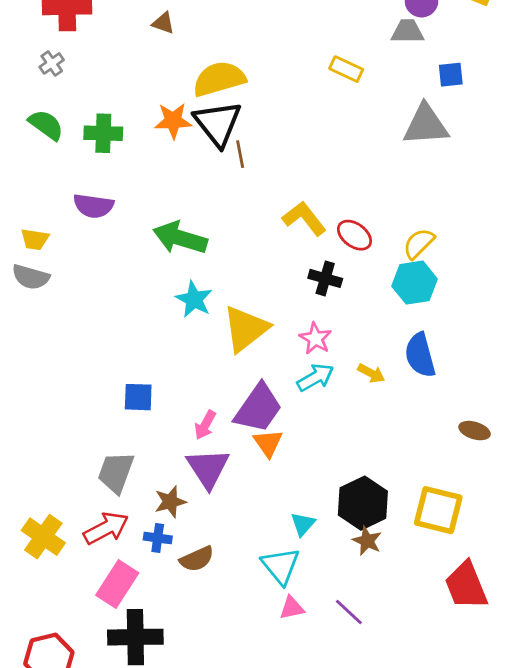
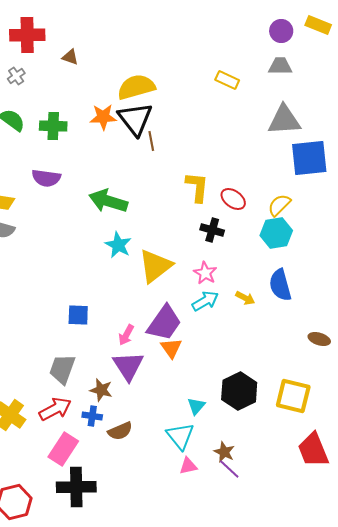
brown triangle: (163, 23) -> (70, 57), moved
gray trapezoid: (408, 31) -> (280, 66), moved
blue square: (451, 75) -> (309, 158), moved, size x2.0
yellow L-shape: (304, 218) -> (197, 187), turned 44
brown star: (170, 502) -> (101, 390), turned 30
brown star: (367, 541) -> (224, 452), moved

